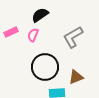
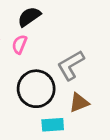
gray L-shape: (73, 37) -> (71, 65), moved

